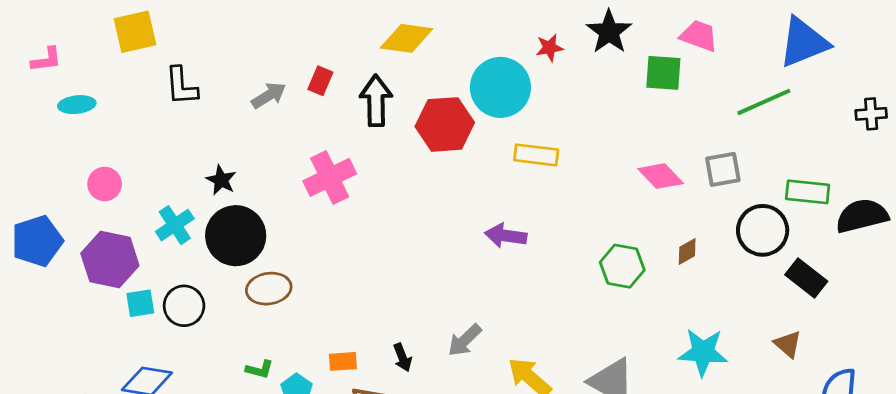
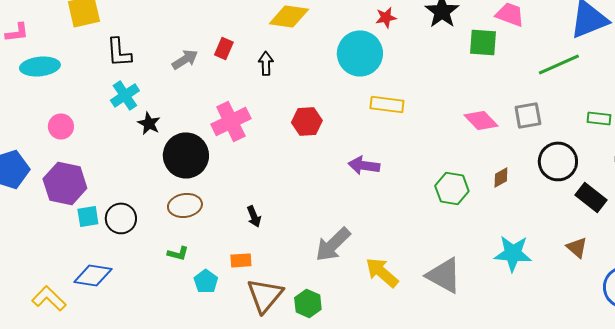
red star: (549, 48) -> (386, 17), moved
black arrow: (376, 101) -> (266, 63), size x0.6
cyan ellipse: (77, 105) -> (40, 66), size x1.4
red hexagon: (445, 124) -> (307, 121), moved, size x0.7
green rectangle: (808, 192) -> (599, 118), moved, size x0.7
cyan cross: (175, 225) -> (125, 95), moved
black circle: (236, 236) -> (186, 155), moved
gray arrow: (465, 340) -> (333, 244), size x1.4
black arrow: (402, 357) -> (254, 216), moved
green L-shape: (259, 369) -> (178, 253), moved

